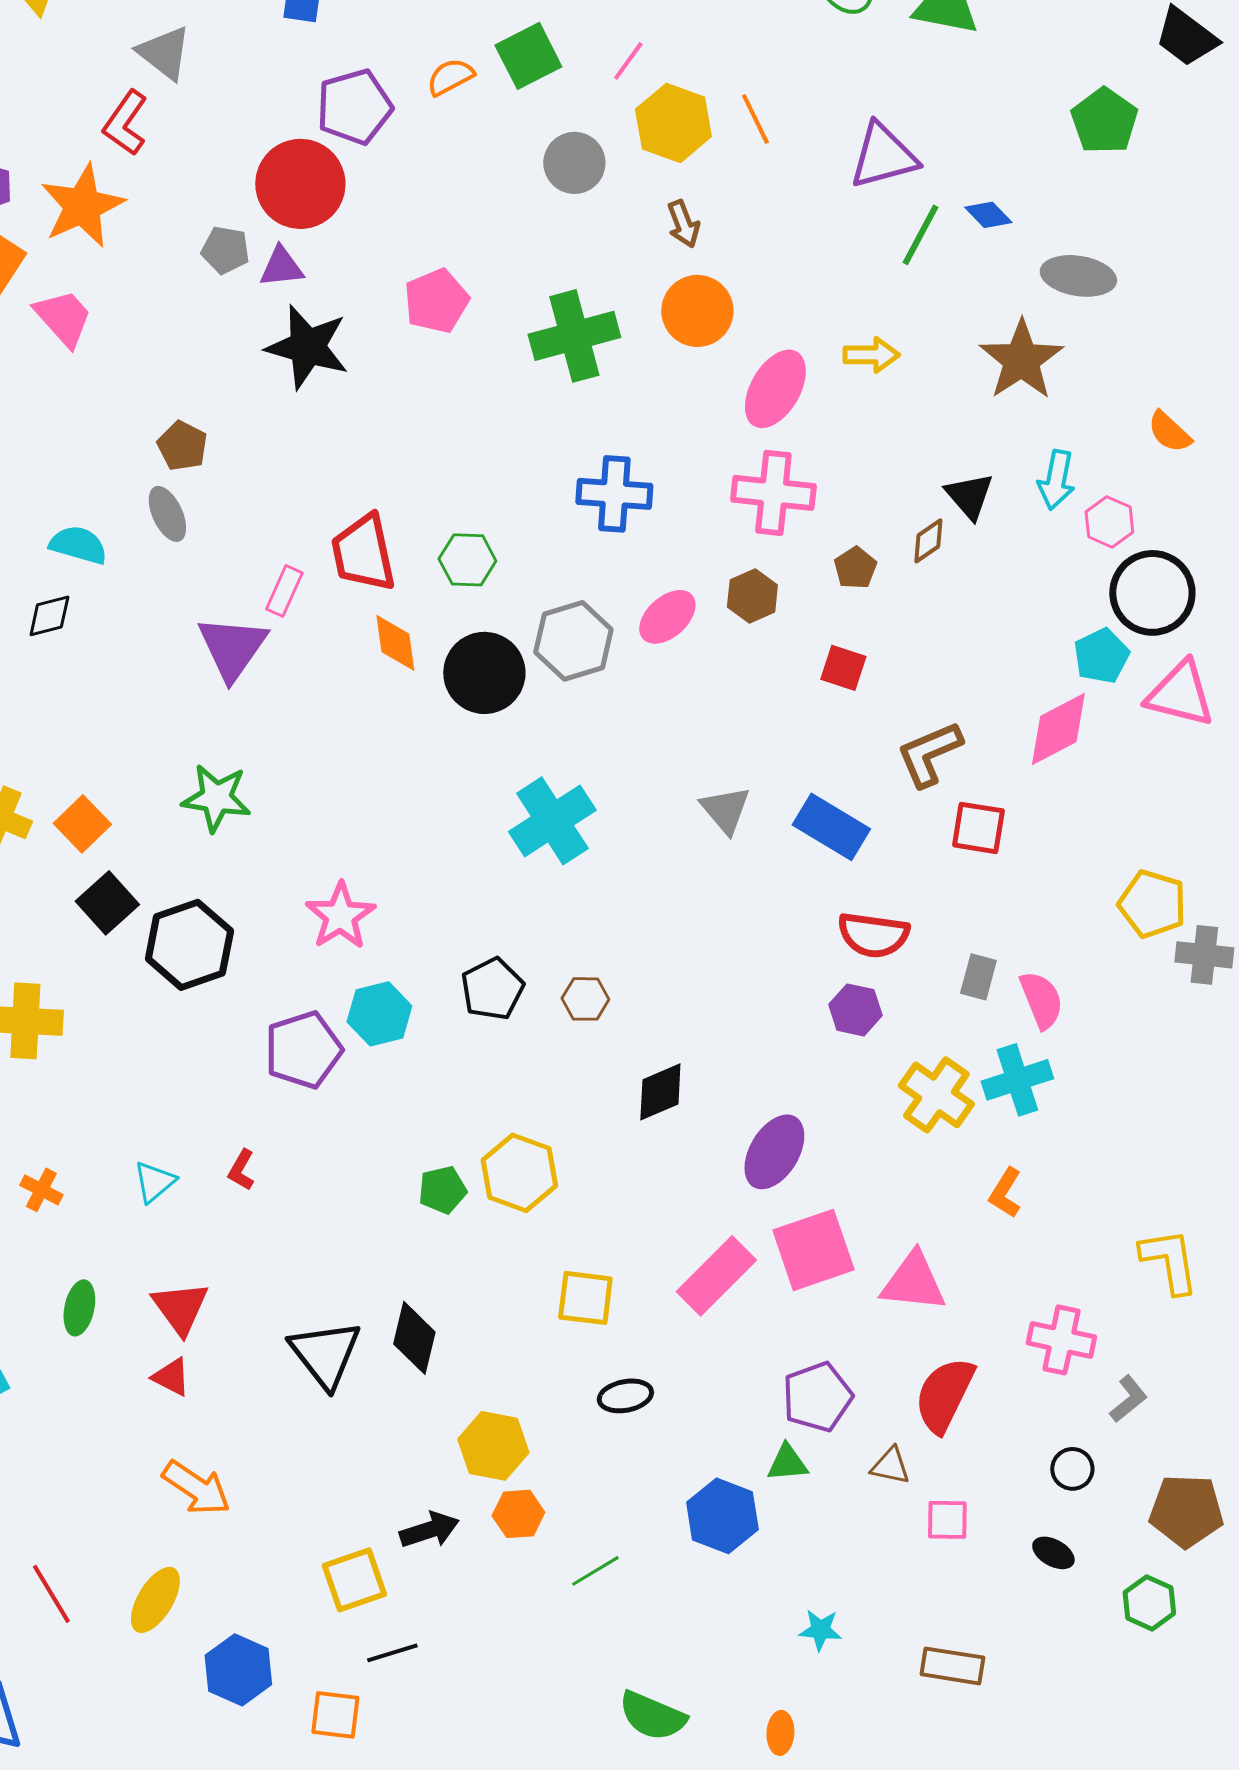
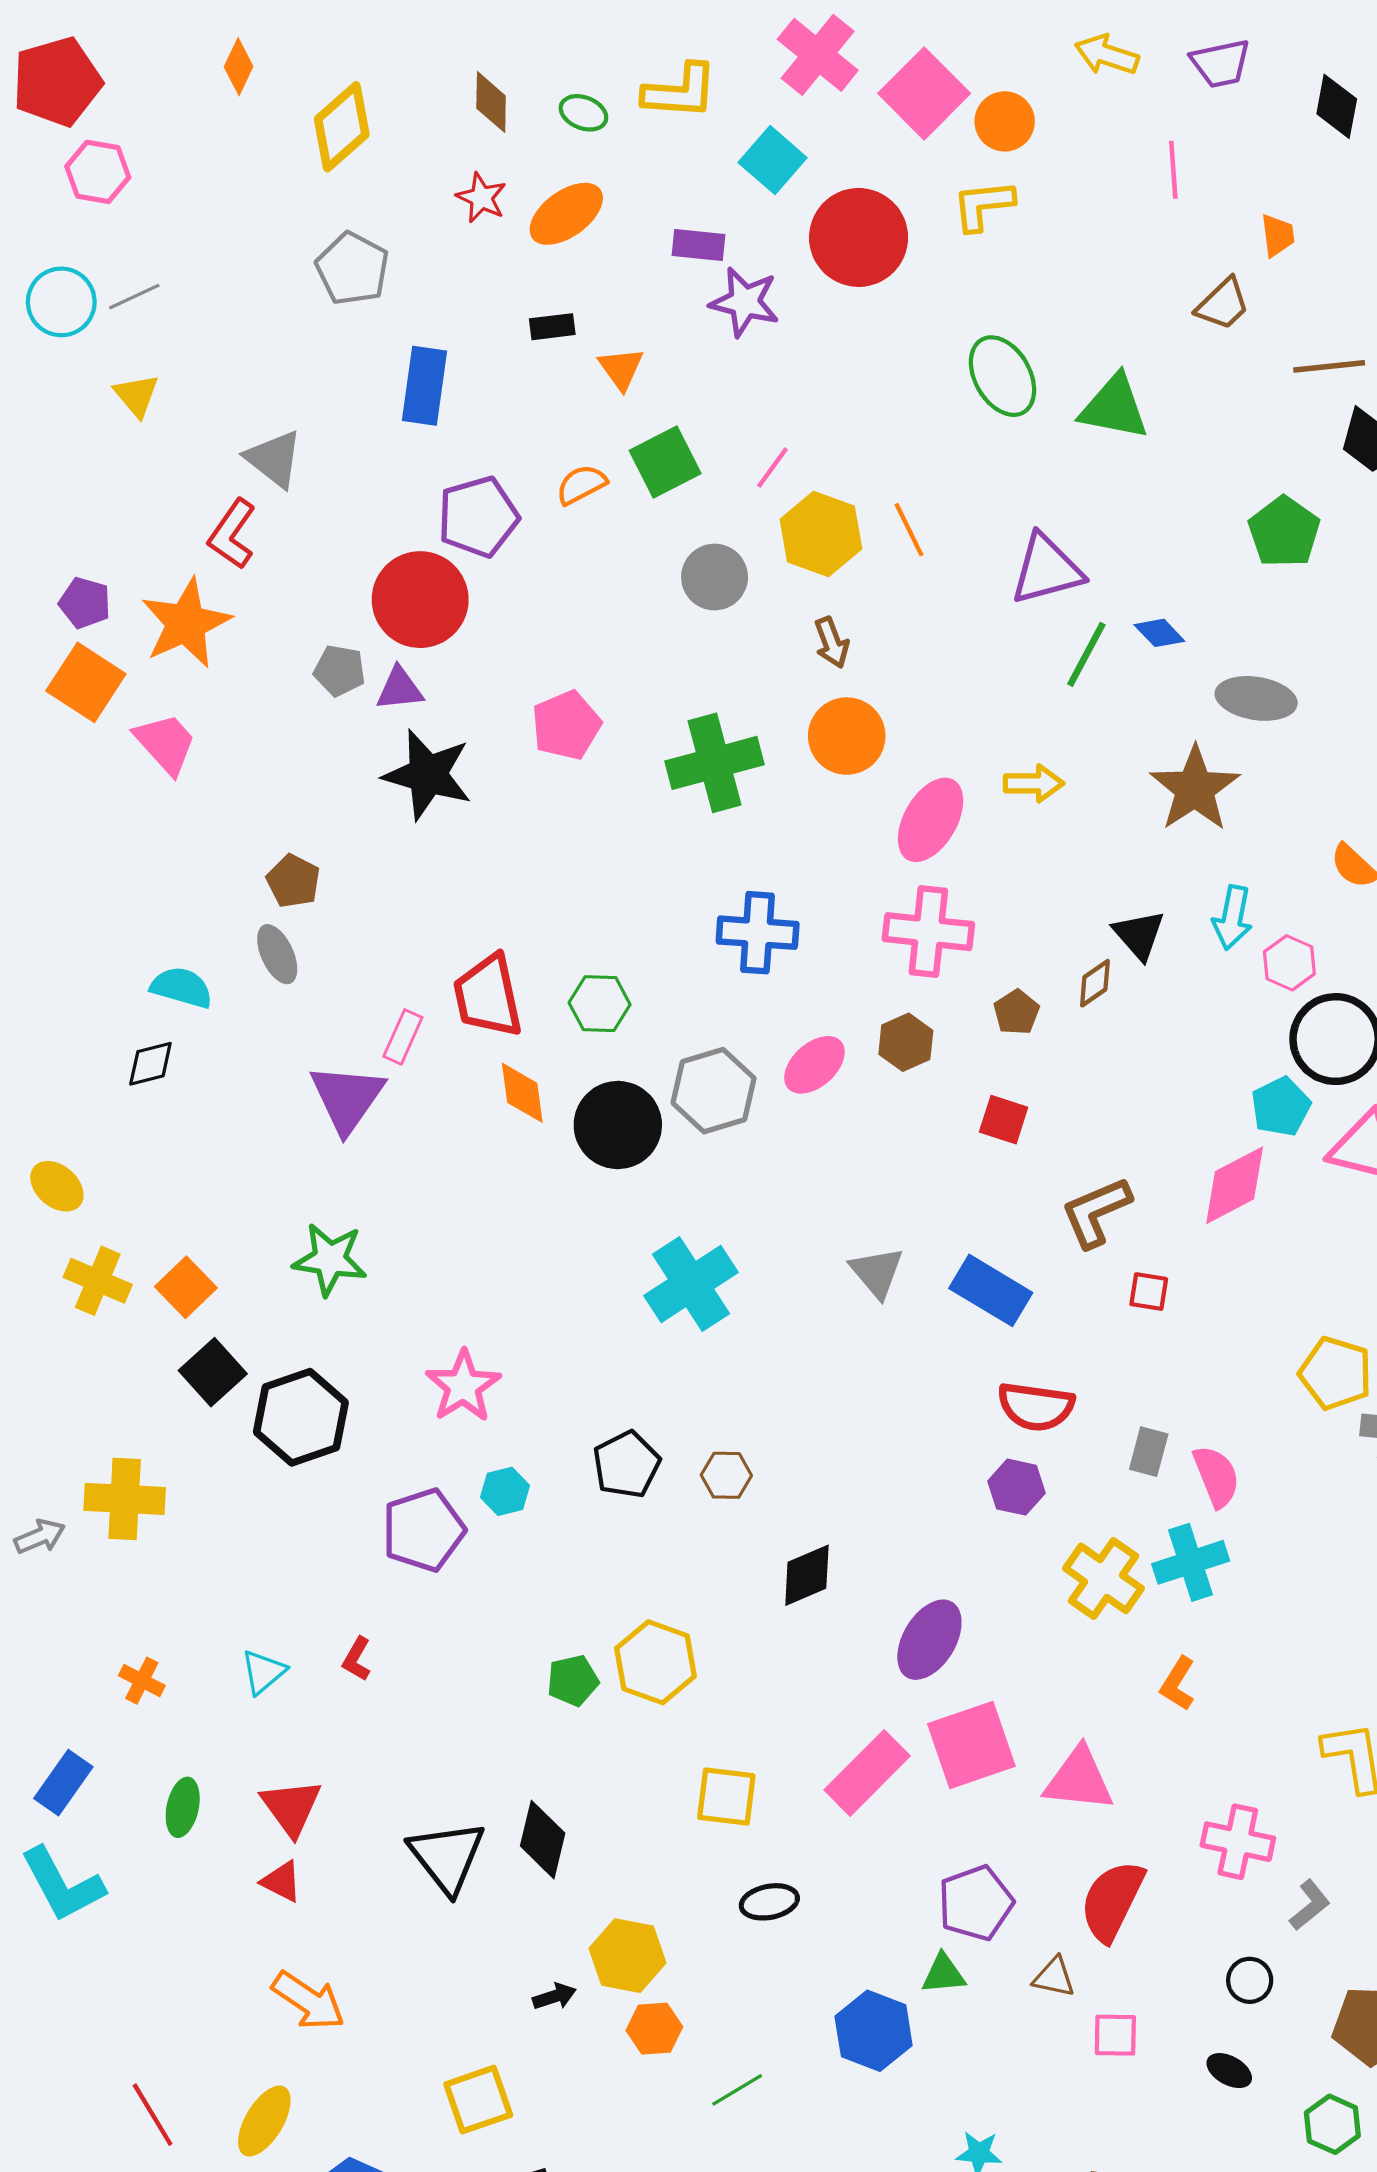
red square: (978, 828) -> (1149, 1292), size x0.7
cyan hexagon: (379, 1014) -> (505, 1491), size x0.7
black arrow: (429, 1530) -> (554, 1996), moved, size x0.7

